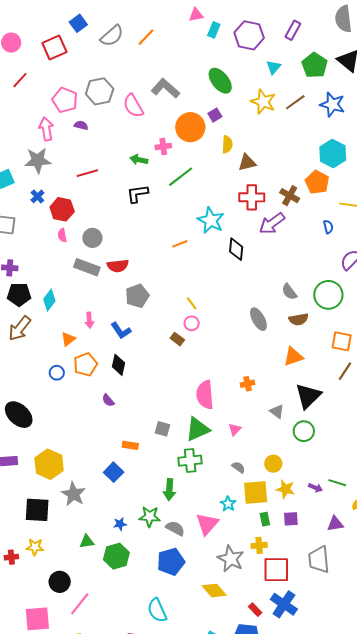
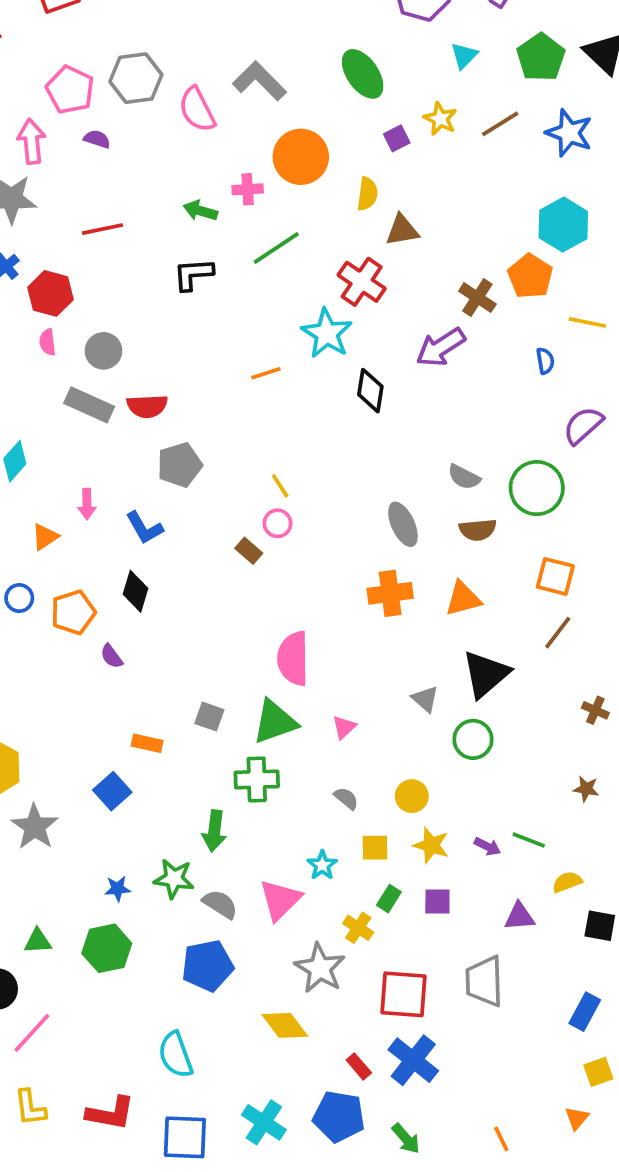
yellow star: (263, 102) -> (440, 119), size x0.7
purple square: (215, 115) -> (397, 138), moved
red cross: (252, 197) -> (362, 282), moved, turned 30
gray semicircle: (289, 292) -> (464, 477), turned -30
orange pentagon: (85, 364) -> (73, 612), moved
orange cross: (247, 384) -> (390, 593), moved, size x1.6
yellow square: (256, 493) -> (375, 848), size x0.6
green rectangle: (265, 519) -> (389, 899), turned 40
green triangle: (87, 542) -> (38, 941), moved
yellow cross: (259, 545) -> (358, 928), moved, turned 35

